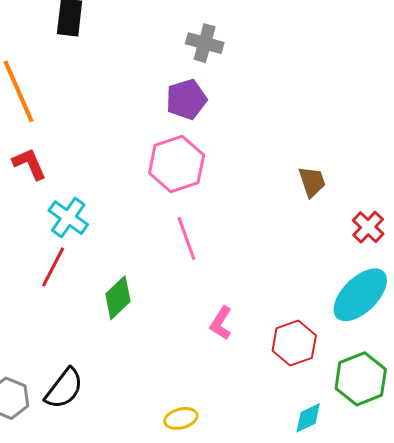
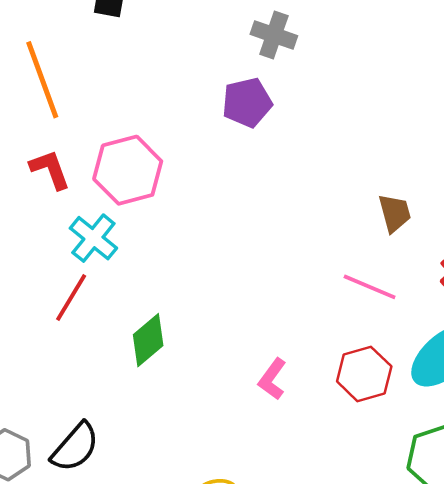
pink hexagon: (177, 164) -> (128, 170), moved
pink line: (186, 239) -> (370, 287), moved, turned -51
red hexagon: (294, 343) -> (364, 374), moved

